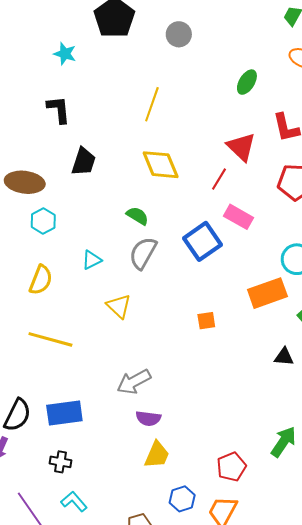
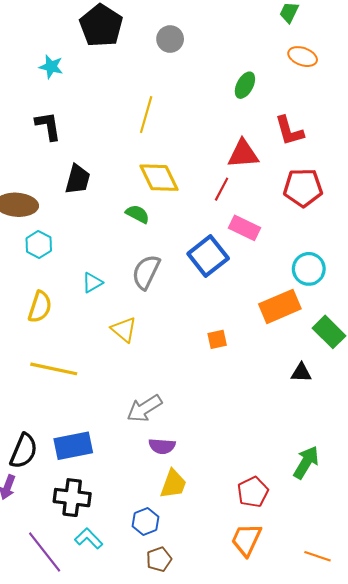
red triangle: (241, 147) -> (243, 154), turned -44
green semicircle: (137, 216) -> (138, 214), moved
black cross: (61, 462) -> (72, 498), size x1.6
blue hexagon: (182, 499) -> (146, 522), moved

